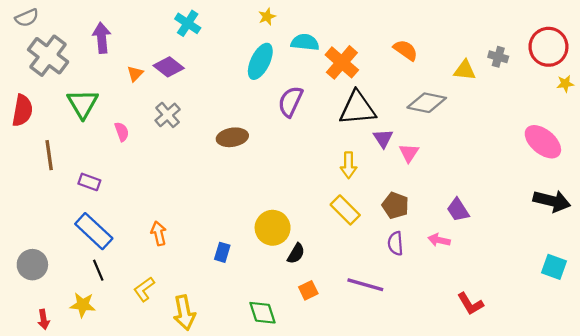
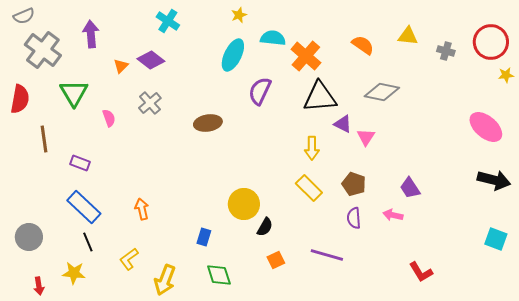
yellow triangle: (465, 70) -> (408, 36), moved
purple triangle: (383, 138) -> (343, 124), turned -30
blue rectangle: (222, 252) -> (204, 237), moved
yellow arrow: (184, 313) -> (165, 280), turned 32
green diamond: (263, 313) -> (219, 275), moved

